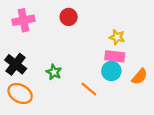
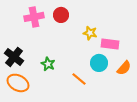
pink cross: (23, 20) -> (34, 17), moved
yellow star: (117, 37) -> (90, 33), moved
pink rectangle: (115, 56) -> (110, 44), moved

